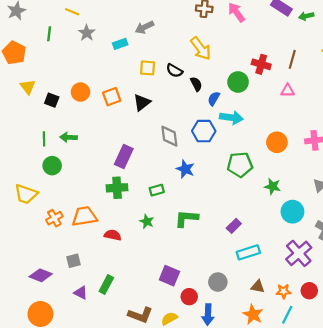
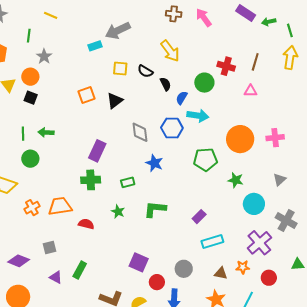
gray arrow: (144, 27) -> (118, 31), size x1.4
gray star: (87, 33) -> (44, 56), moved
orange circle: (80, 92) -> (30, 77), moved
orange circle: (277, 142) -> (240, 139), size x1.4
orange star: (284, 291) -> (243, 267), moved

